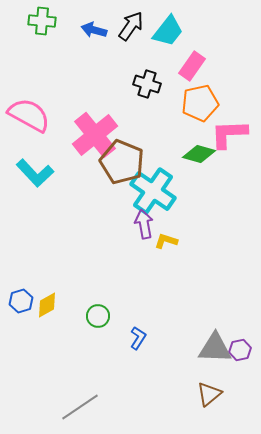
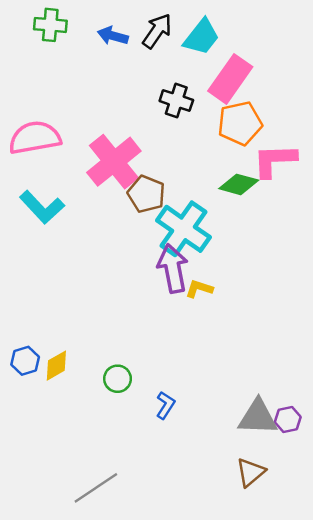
pink rectangle: (192, 66) -> (230, 79), size x1.4
pink semicircle: (29, 115) -> (35, 138), turned -39
brown pentagon: (122, 162) -> (146, 194), size x0.7
purple arrow: (144, 224) -> (173, 268), size x1.4

